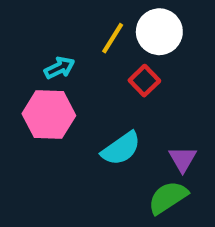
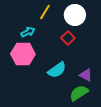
yellow line: (113, 38) -> (45, 12), moved
purple triangle: (183, 159) -> (86, 75), turned -32

